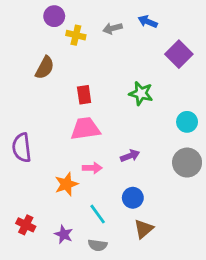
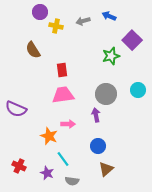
brown semicircle: (45, 68) -> (33, 50), turned 120
green star: (141, 93) -> (111, 56), moved, turned -30
purple semicircle: (22, 148) -> (16, 109), turned -60
purple arrow: (130, 156) -> (96, 115), turned -80
gray circle: (187, 163) -> (106, 94), moved
orange star: (66, 184) -> (49, 136), turned -30
cyan line: (98, 214) -> (63, 159), moved

